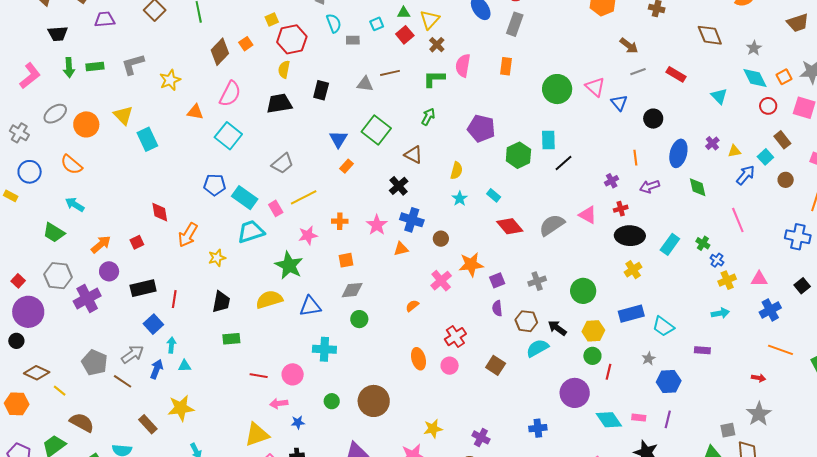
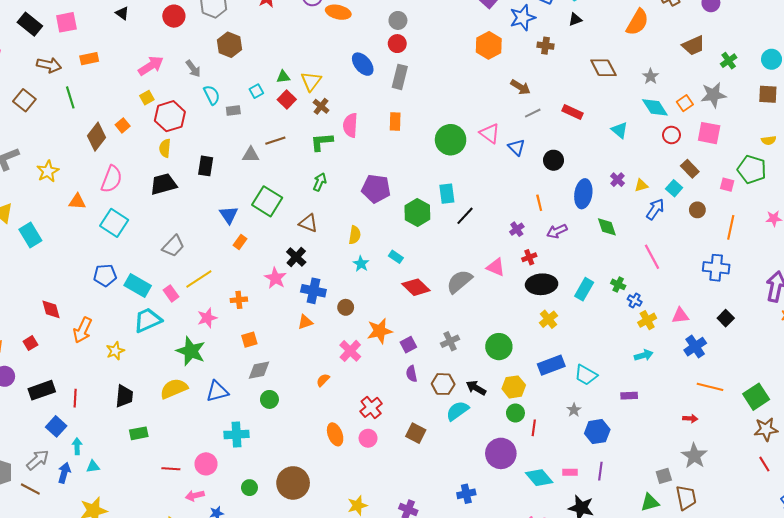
pink star: (377, 225) -> (275, 278), moved

